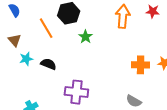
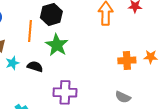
orange line: (46, 28) -> (30, 31), turned 40
green star: (85, 37) -> (57, 45), moved, size x1.6

